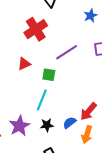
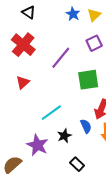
green square: (49, 75) -> (88, 80), moved, size x1.5
cyan line: (42, 100) -> (51, 113), turned 50
blue semicircle: (70, 123) -> (86, 126), turned 120

